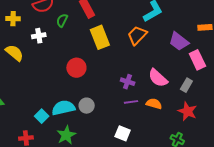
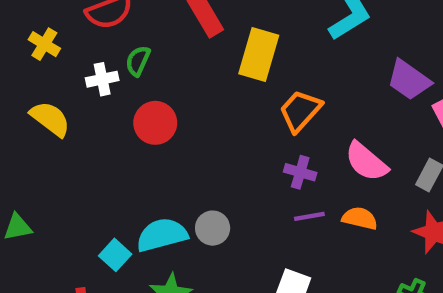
yellow cross: (13, 19) -> (44, 44), turned 32
green semicircle: (62, 20) -> (138, 61), moved
orange trapezoid: (137, 35) -> (300, 111), moved
yellow rectangle: (100, 37) -> (259, 55), moved, turned 40
red circle: (76, 68) -> (155, 123), moved

